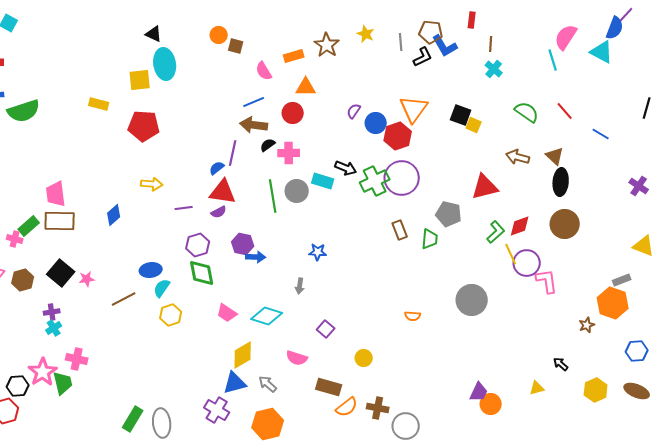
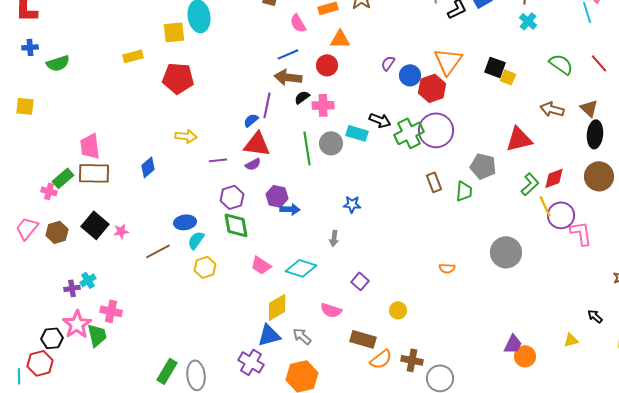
yellow rectangle: (99, 104) -> (133, 56), turned -30
green semicircle: (24, 111) -> (58, 63), size x0.7
purple cross: (52, 312) -> (72, 288), moved

